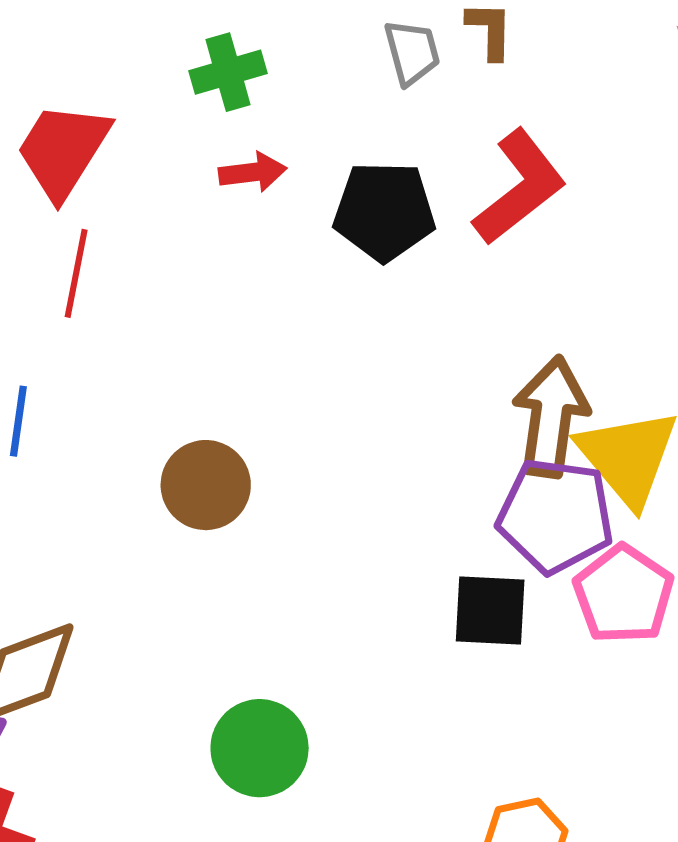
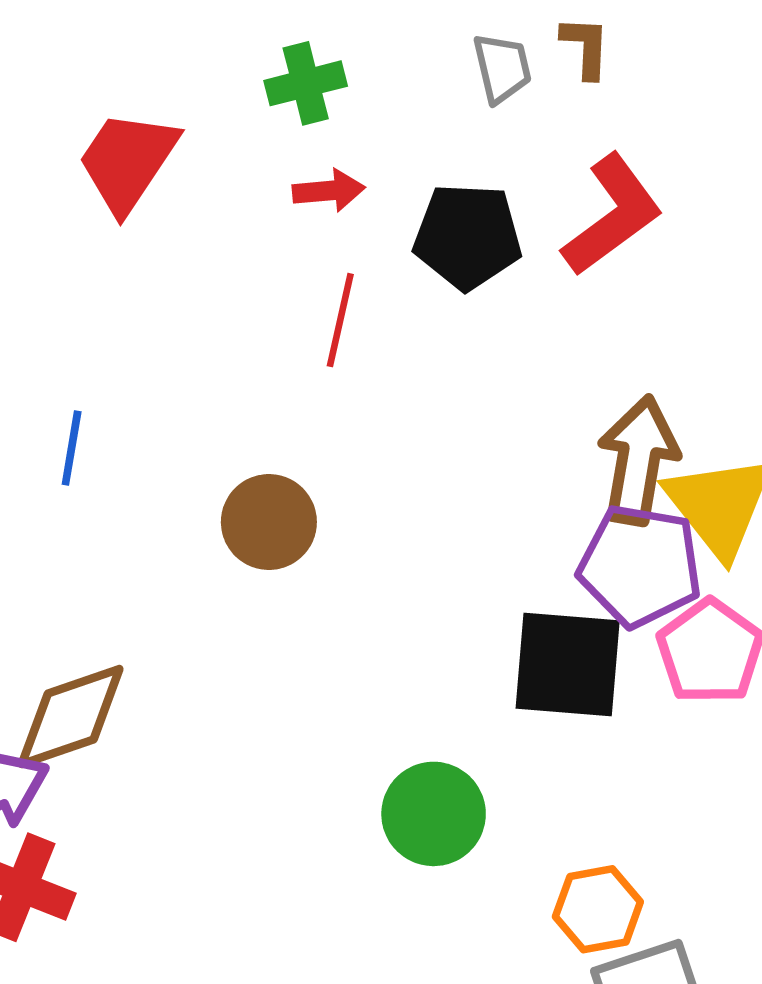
red line: (76, 273) -> (340, 320), moved
black square: (490, 610) -> (568, 664), size x1.4
green circle: (260, 748) -> (434, 814), moved

